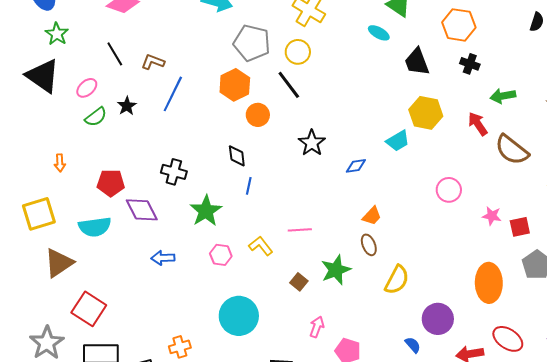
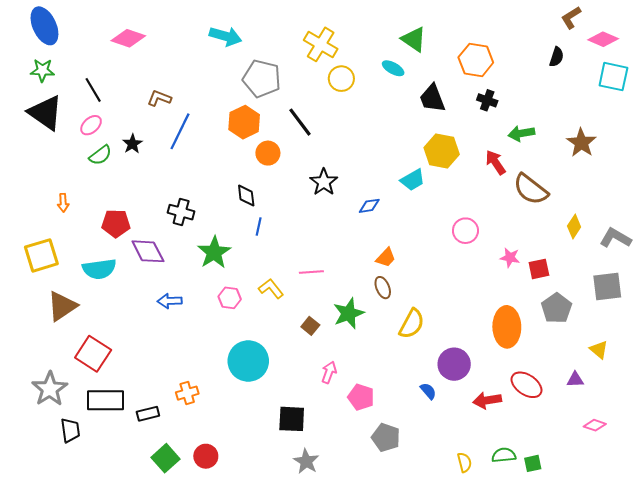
green star: (57, 34) -> (42, 70), moved, turned -30
yellow circle: (298, 52) -> (341, 79), moved
black line: (115, 54) -> (93, 90), moved

